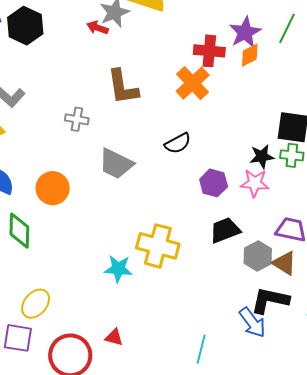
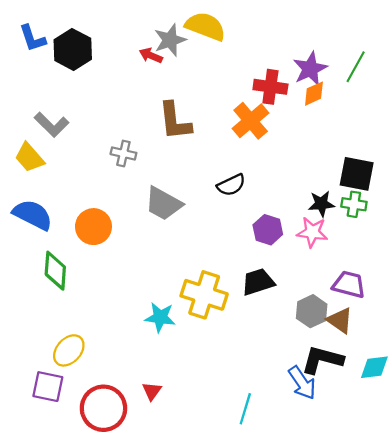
black trapezoid: (225, 230) -> (258, 282), moved
red triangle: (114, 337) -> (152, 391), turned 48

